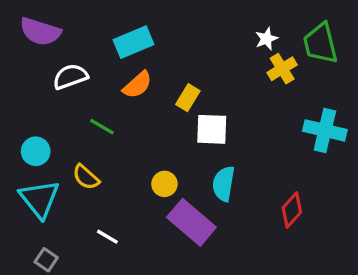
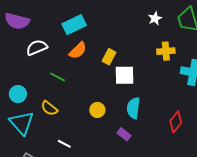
yellow cross: (282, 69) -> (166, 51), moved, turned 30
purple rectangle: (191, 222) -> (124, 134), moved, size x0.5

